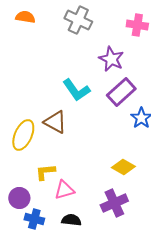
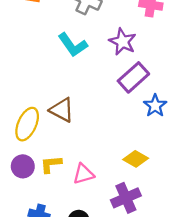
cyan L-shape: (76, 90) -> (73, 45), moved
pink triangle: (64, 190) -> (84, 174), moved
purple circle: (19, 198) -> (23, 166), moved

